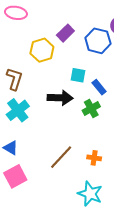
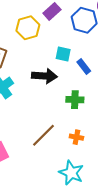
green cross: (91, 108) -> (75, 100), moved, turned 30

